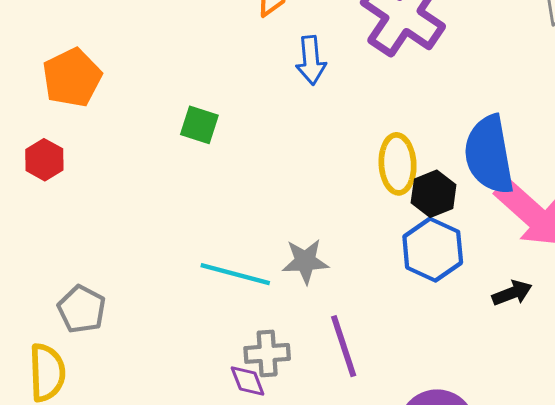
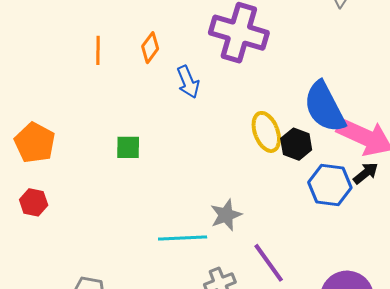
blue hexagon: (433, 250) -> (330, 185), moved
black arrow: (512, 293) -> (366, 173), moved

